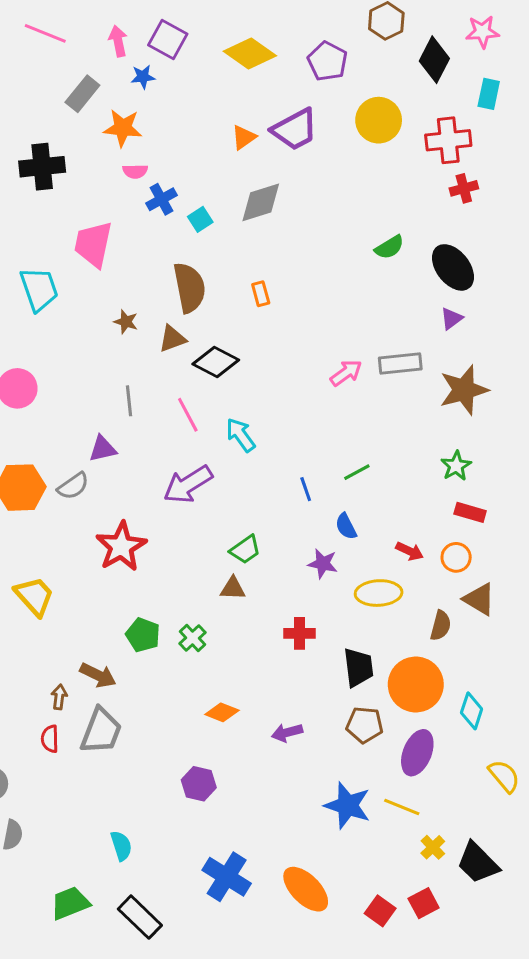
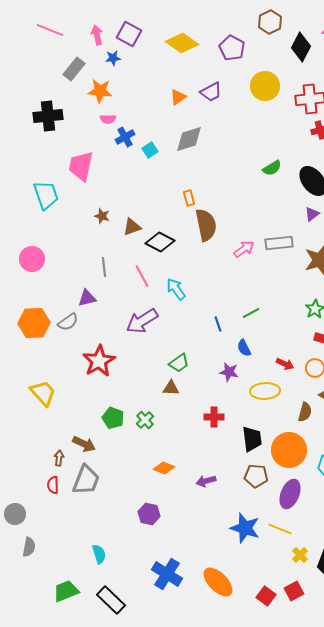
purple trapezoid: (295, 129) -> (211, 92), size x0.7
brown semicircle: (189, 288) -> (206, 225), moved

